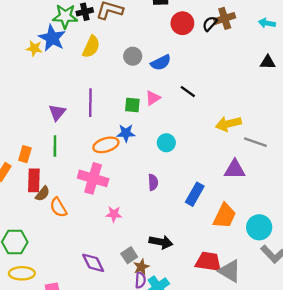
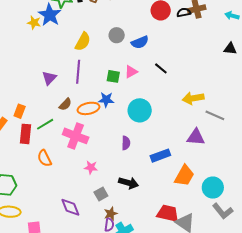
black semicircle: (210, 24) -> (184, 13), turned 32
yellow semicircle: (91, 47) -> (83, 42), moved
cyan circle: (166, 143) -> (140, 110), size x1.5
green line: (55, 146) -> (45, 124), moved, turned 54
brown semicircle: (43, 194) -> (65, 104), moved
blue rectangle: (195, 194) -> (160, 156), turned 36
black arrow: (161, 242) -> (129, 183), moved
gray square: (129, 255) -> (101, 194), moved

